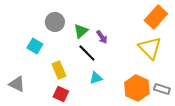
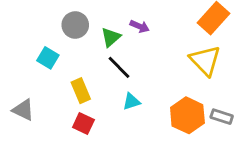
purple arrow: (102, 37) -> (140, 26), moved, turned -32

